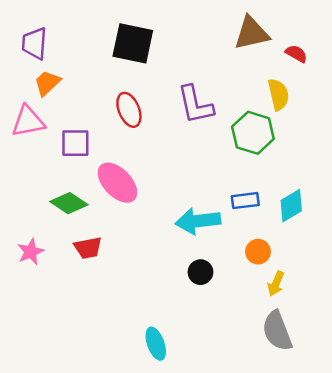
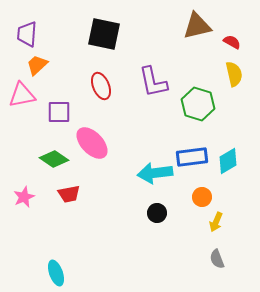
yellow semicircle: (278, 94) -> (234, 74), moved
blue rectangle: (245, 201) -> (192, 157), size x1.4
gray semicircle: (277, 331) -> (217, 259), size x0.6
cyan ellipse: (156, 344) -> (56, 273), moved

